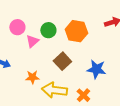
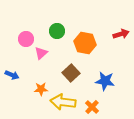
green circle: (48, 30) -> (57, 31), moved

